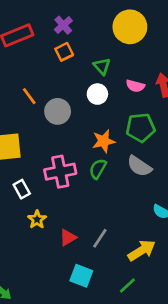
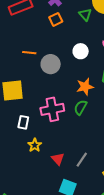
green triangle: (102, 66) -> (85, 14), moved
orange line: (29, 96) -> (29, 53), turned -48
white rectangle: (22, 189) -> (23, 122), turned 40
red triangle: (68, 237) -> (58, 159), turned -40

